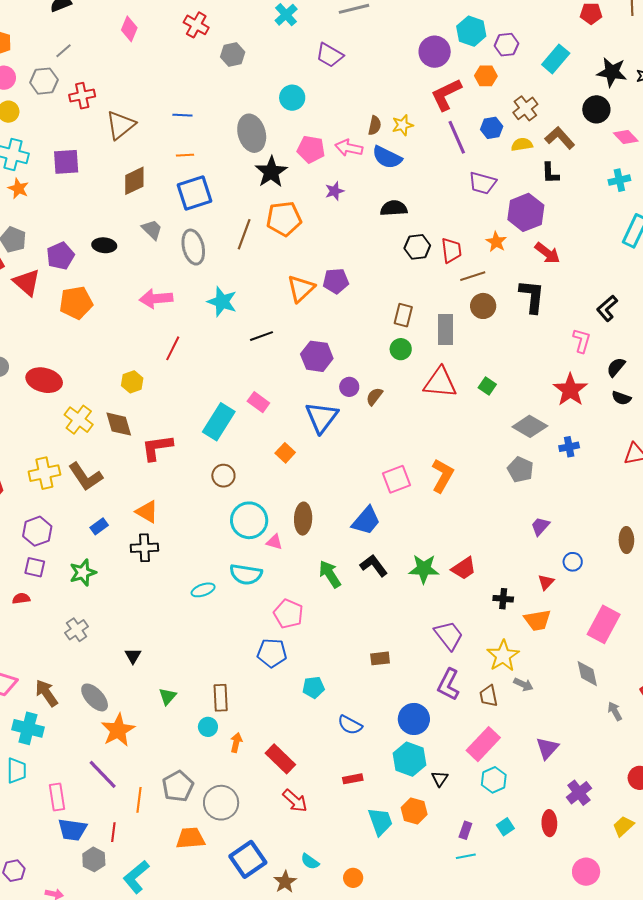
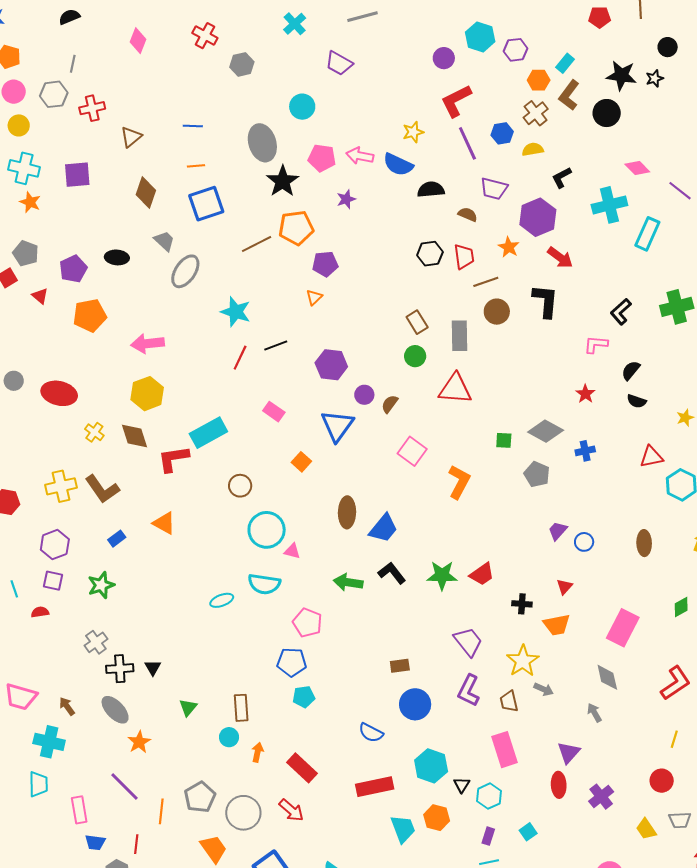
gray line: (64, 51) -> (73, 64), turned -36
purple circle: (435, 52) -> (444, 58), size x0.7
cyan rectangle: (556, 59) -> (565, 63), size x0.7
orange hexagon: (486, 76) -> (539, 80), moved
brown triangle: (121, 125) -> (131, 137), size x0.7
brown semicircle: (375, 125) -> (468, 214), moved, turned -78
pink diamond: (626, 137) -> (637, 168), moved
brown L-shape: (560, 138) -> (569, 95), moved, turned -100
black L-shape: (550, 173) -> (562, 177), turned 65
cyan cross: (619, 180) -> (609, 205), moved, size x1.6
brown diamond: (134, 181) -> (146, 193), turned -44
black semicircle: (394, 208) -> (431, 190), moved
brown line: (244, 234) -> (257, 244), turned 44
gray ellipse: (193, 247) -> (185, 271), moved, turned 48
purple pentagon: (336, 281) -> (325, 264), moved
red triangle: (27, 282) -> (40, 296), size x0.6
orange triangle: (301, 289) -> (314, 297), size x0.6
pink arrow: (156, 299) -> (148, 344), moved
brown rectangle: (403, 315) -> (417, 322), turned -45
pink L-shape: (582, 341) -> (596, 344), turned -100
red line: (173, 348) -> (240, 358), moved
yellow hexagon: (132, 382) -> (147, 394), size x1.5
green square: (487, 386) -> (504, 440), moved, turned -30
red star: (570, 390) -> (585, 394), size x0.6
yellow cross: (79, 420) -> (94, 432), size x0.7
cyan rectangle: (219, 422) -> (208, 433), moved, turned 30
pink square: (397, 479) -> (412, 451), moved, turned -32
brown ellipse: (303, 519) -> (347, 512), moved
black cross: (144, 548) -> (120, 669), moved
blue circle: (573, 562) -> (584, 542), moved
green arrow: (330, 574) -> (348, 582), turned -48
cyan pentagon: (313, 687) -> (304, 697), moved
brown arrow: (46, 693) -> (67, 706), size x0.7
gray arrow: (615, 711) -> (594, 713), moved
blue circle: (414, 719) -> (415, 704), moved
orange star: (118, 730) -> (139, 742), size x0.7
pink rectangle: (483, 744) -> (505, 750), turned -60
red rectangle: (353, 779) -> (375, 787), size x1.8
cyan hexagon: (494, 780) -> (489, 796), moved
red arrow: (295, 801) -> (291, 810), moved
red ellipse: (549, 823) -> (559, 785), moved
yellow trapezoid: (623, 826) -> (646, 829), turned -80
blue trapezoid: (72, 830) -> (95, 842), size x0.7
orange trapezoid: (191, 838) -> (213, 849), turned 60

